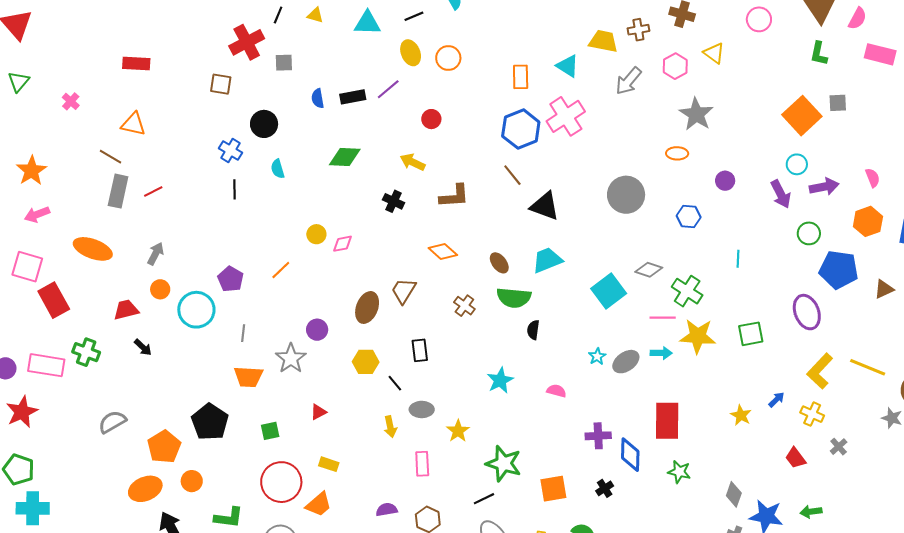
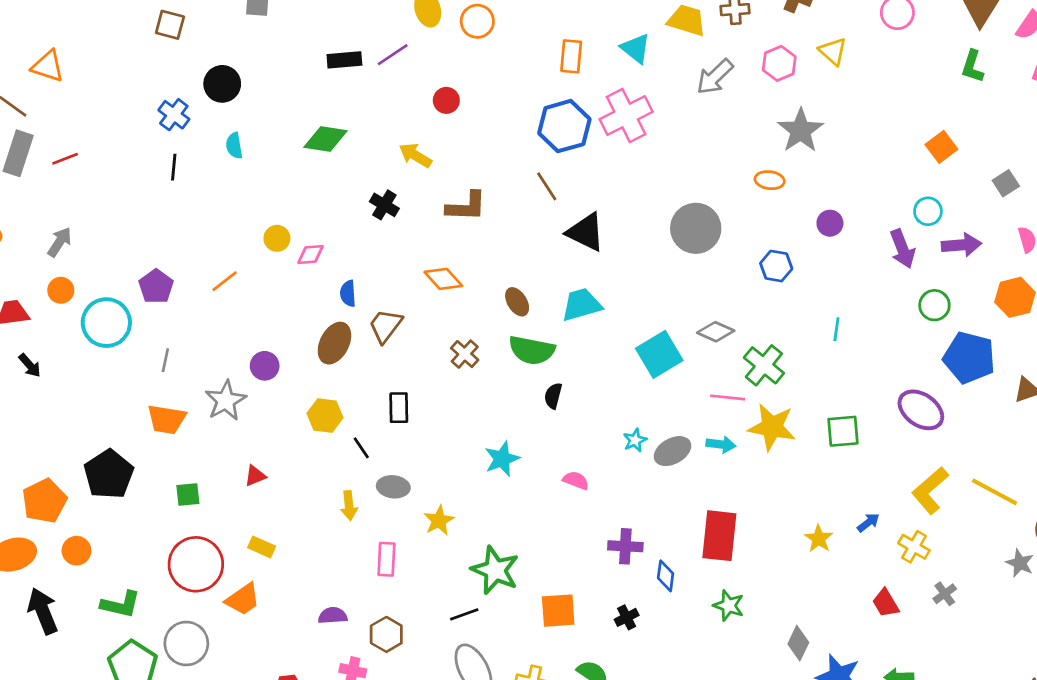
blue semicircle: (318, 98) -> (348, 293), moved
gray square: (838, 103) -> (1006, 183), moved, turned -36
orange square: (802, 116) -> (941, 147), size x0.6
purple ellipse: (807, 312) -> (921, 410), turned -40
blue diamond: (630, 455) -> (666, 576), size x0.7

